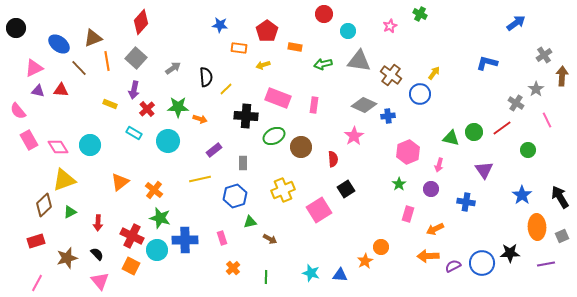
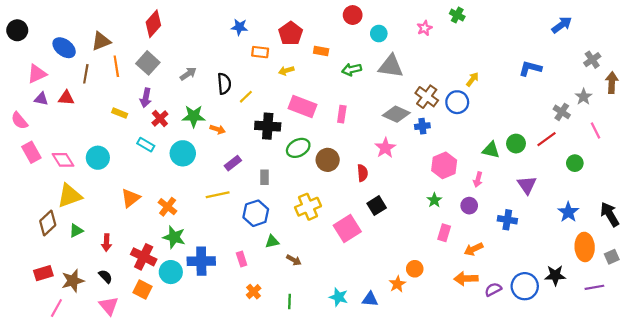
brown line: (79, 68) -> (86, 74), turned 54
brown cross: (391, 75) -> (427, 97), moved
red rectangle: (36, 241) -> (43, 273), moved
pink line: (37, 283) -> (56, 308), moved

